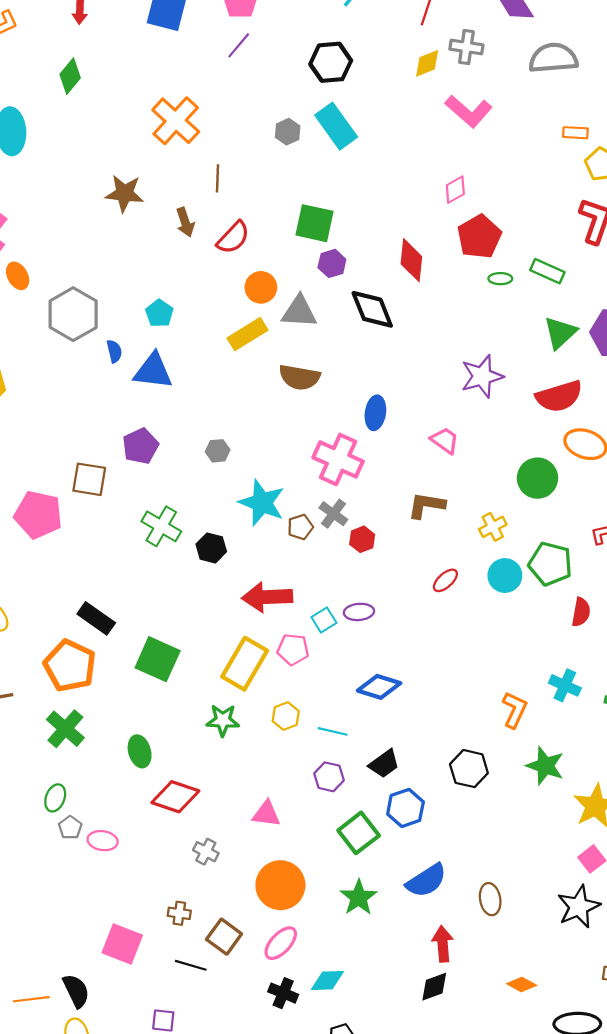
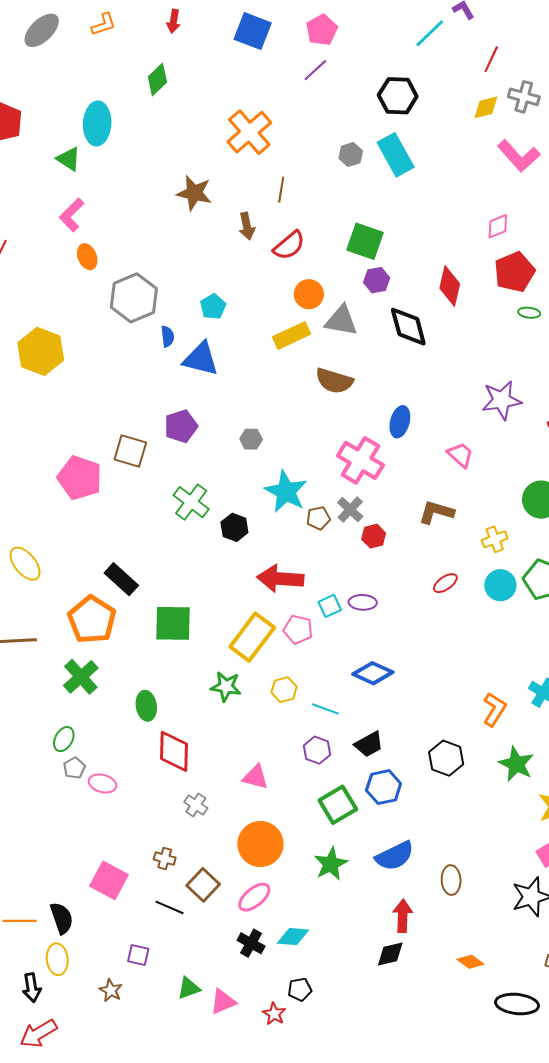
green square: (158, 659) -> (173, 623), turned -30
red diamond: (175, 797) -> (174, 751), turned 66

